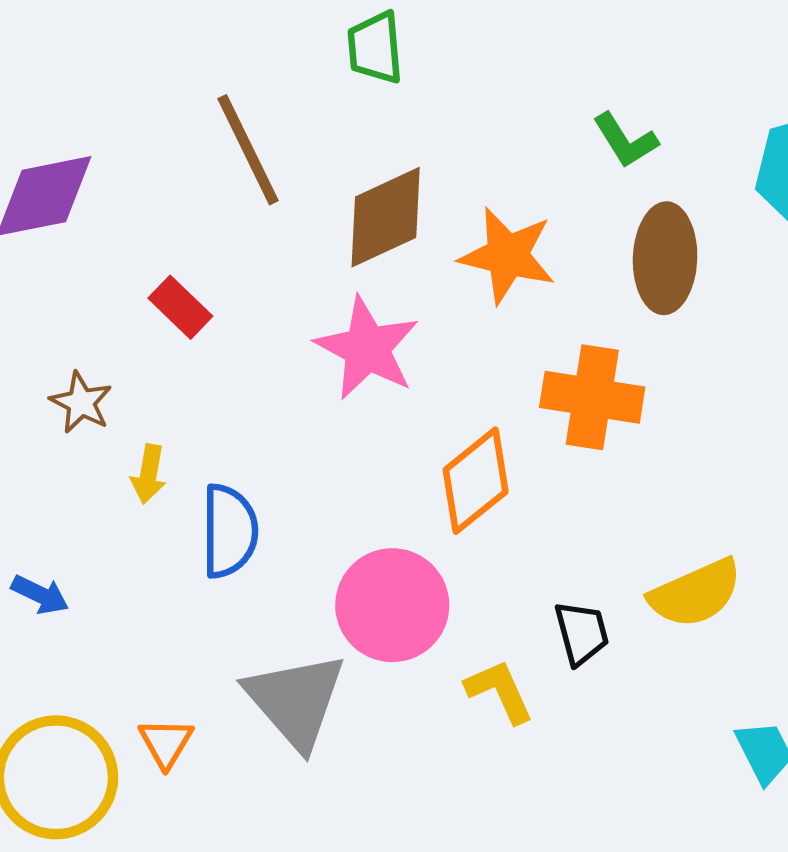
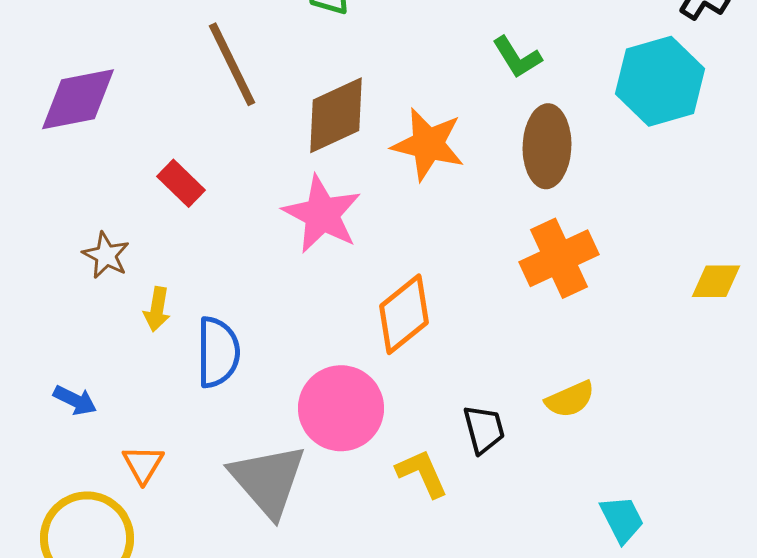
orange cross: (592, 397) -> (559, 258), moved, turned -34
yellow semicircle: (695, 593) -> (570, 399), size x0.7
orange triangle: (166, 743) -> (143, 464), moved

